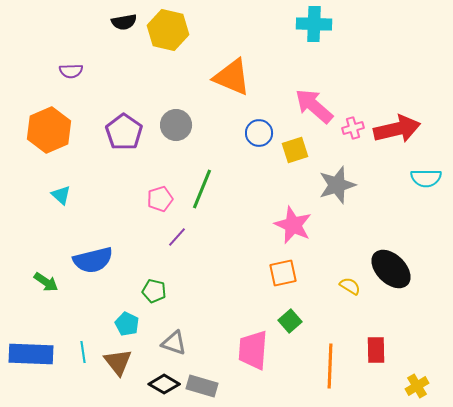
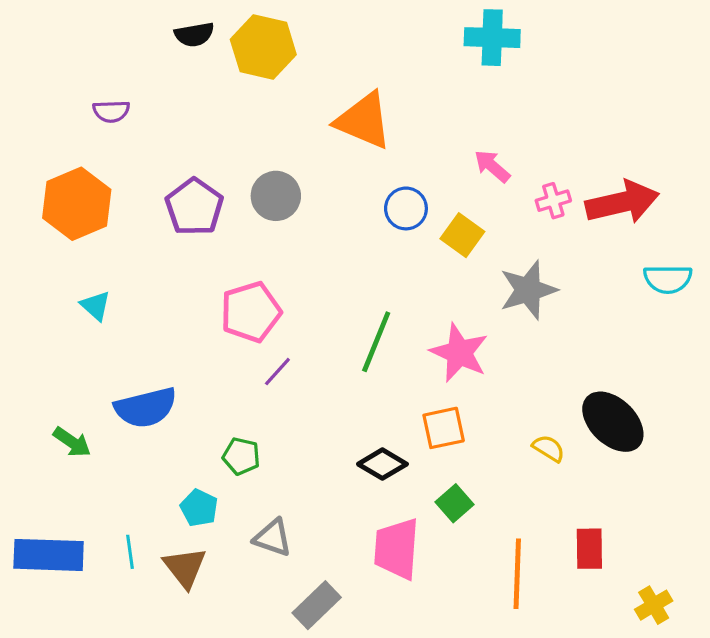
pink arrow: (314, 106) -> (492, 166), size x0.6
yellow square: (295, 150) -> (462, 235), turned -36
green line: (202, 189) -> (376, 342), moved
pink pentagon: (160, 199) -> (251, 312), size x1.5
black diamond: (164, 384) -> (382, 464), moved
gray rectangle: (202, 386) -> (317, 605), turned -60

